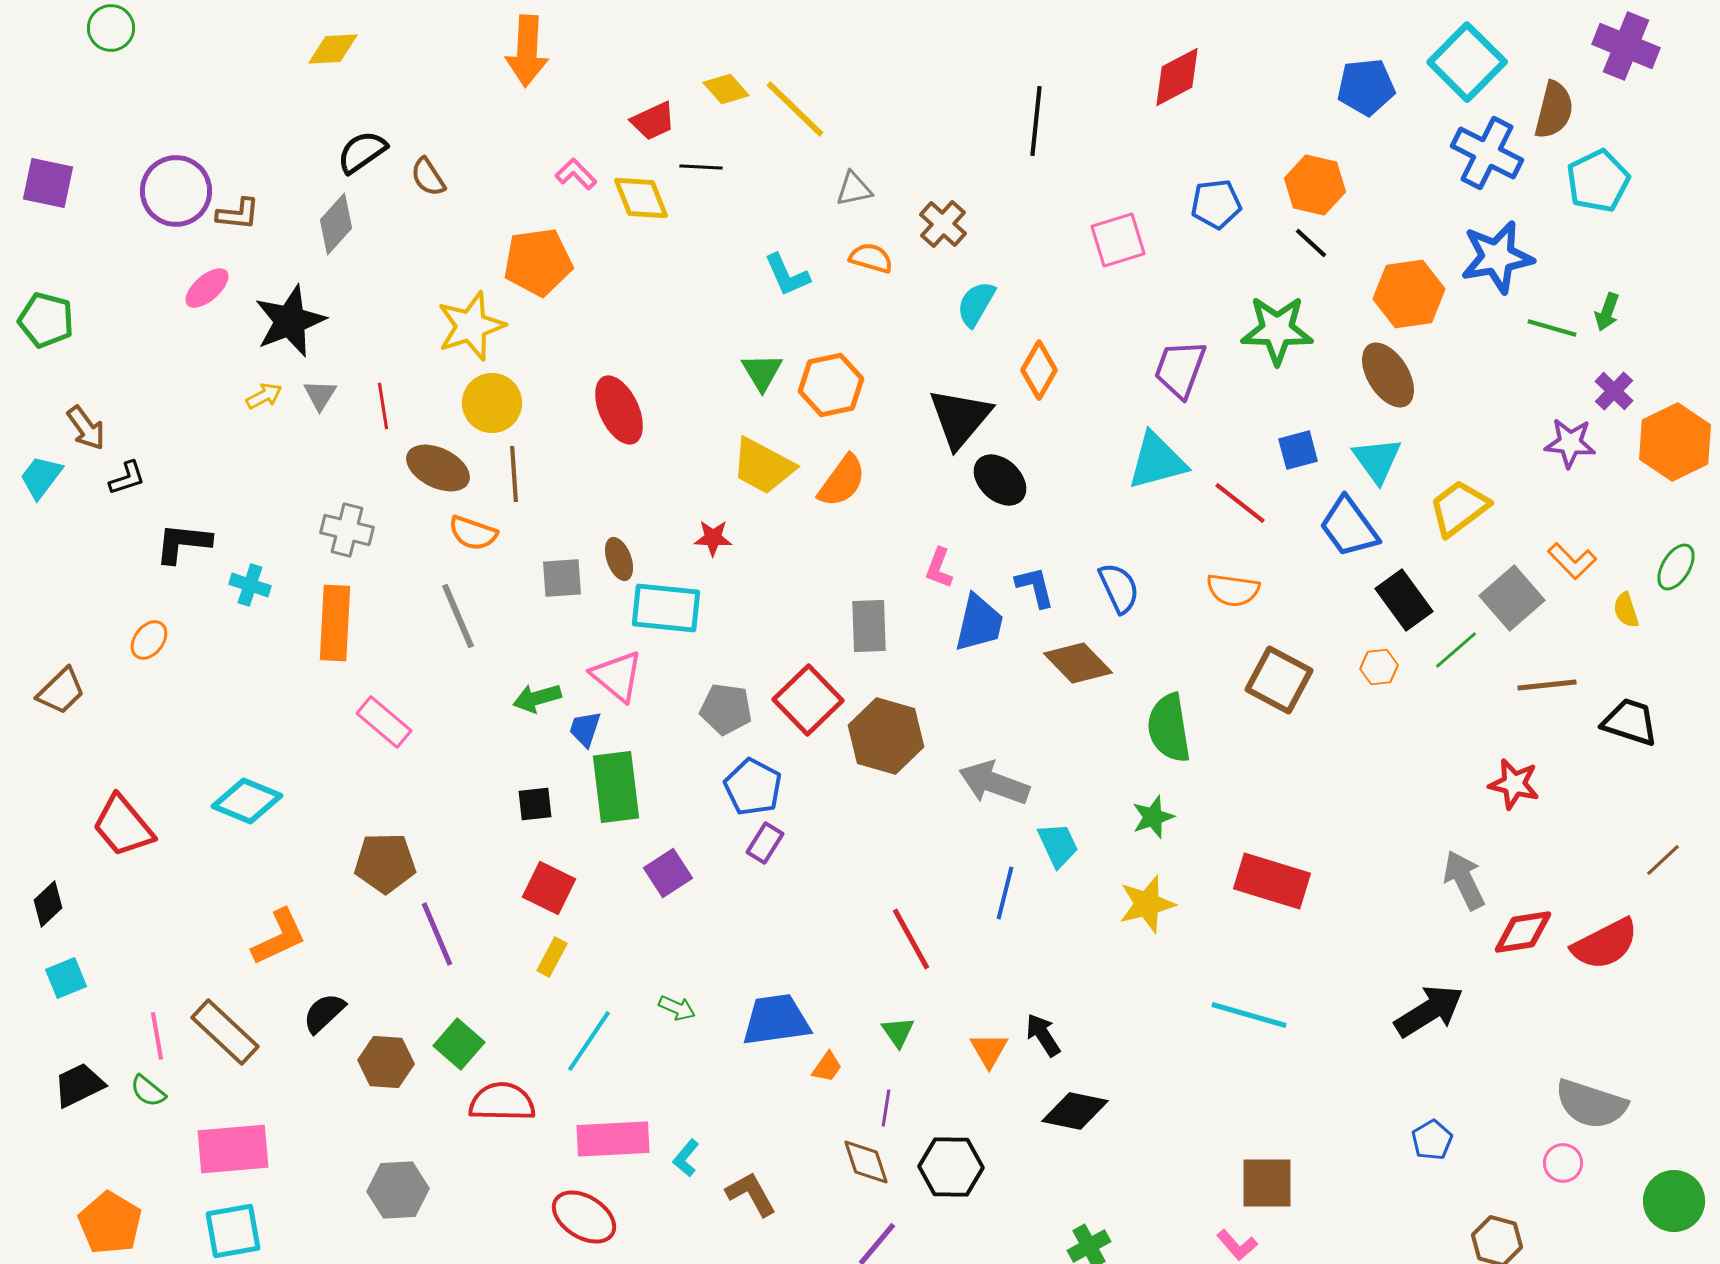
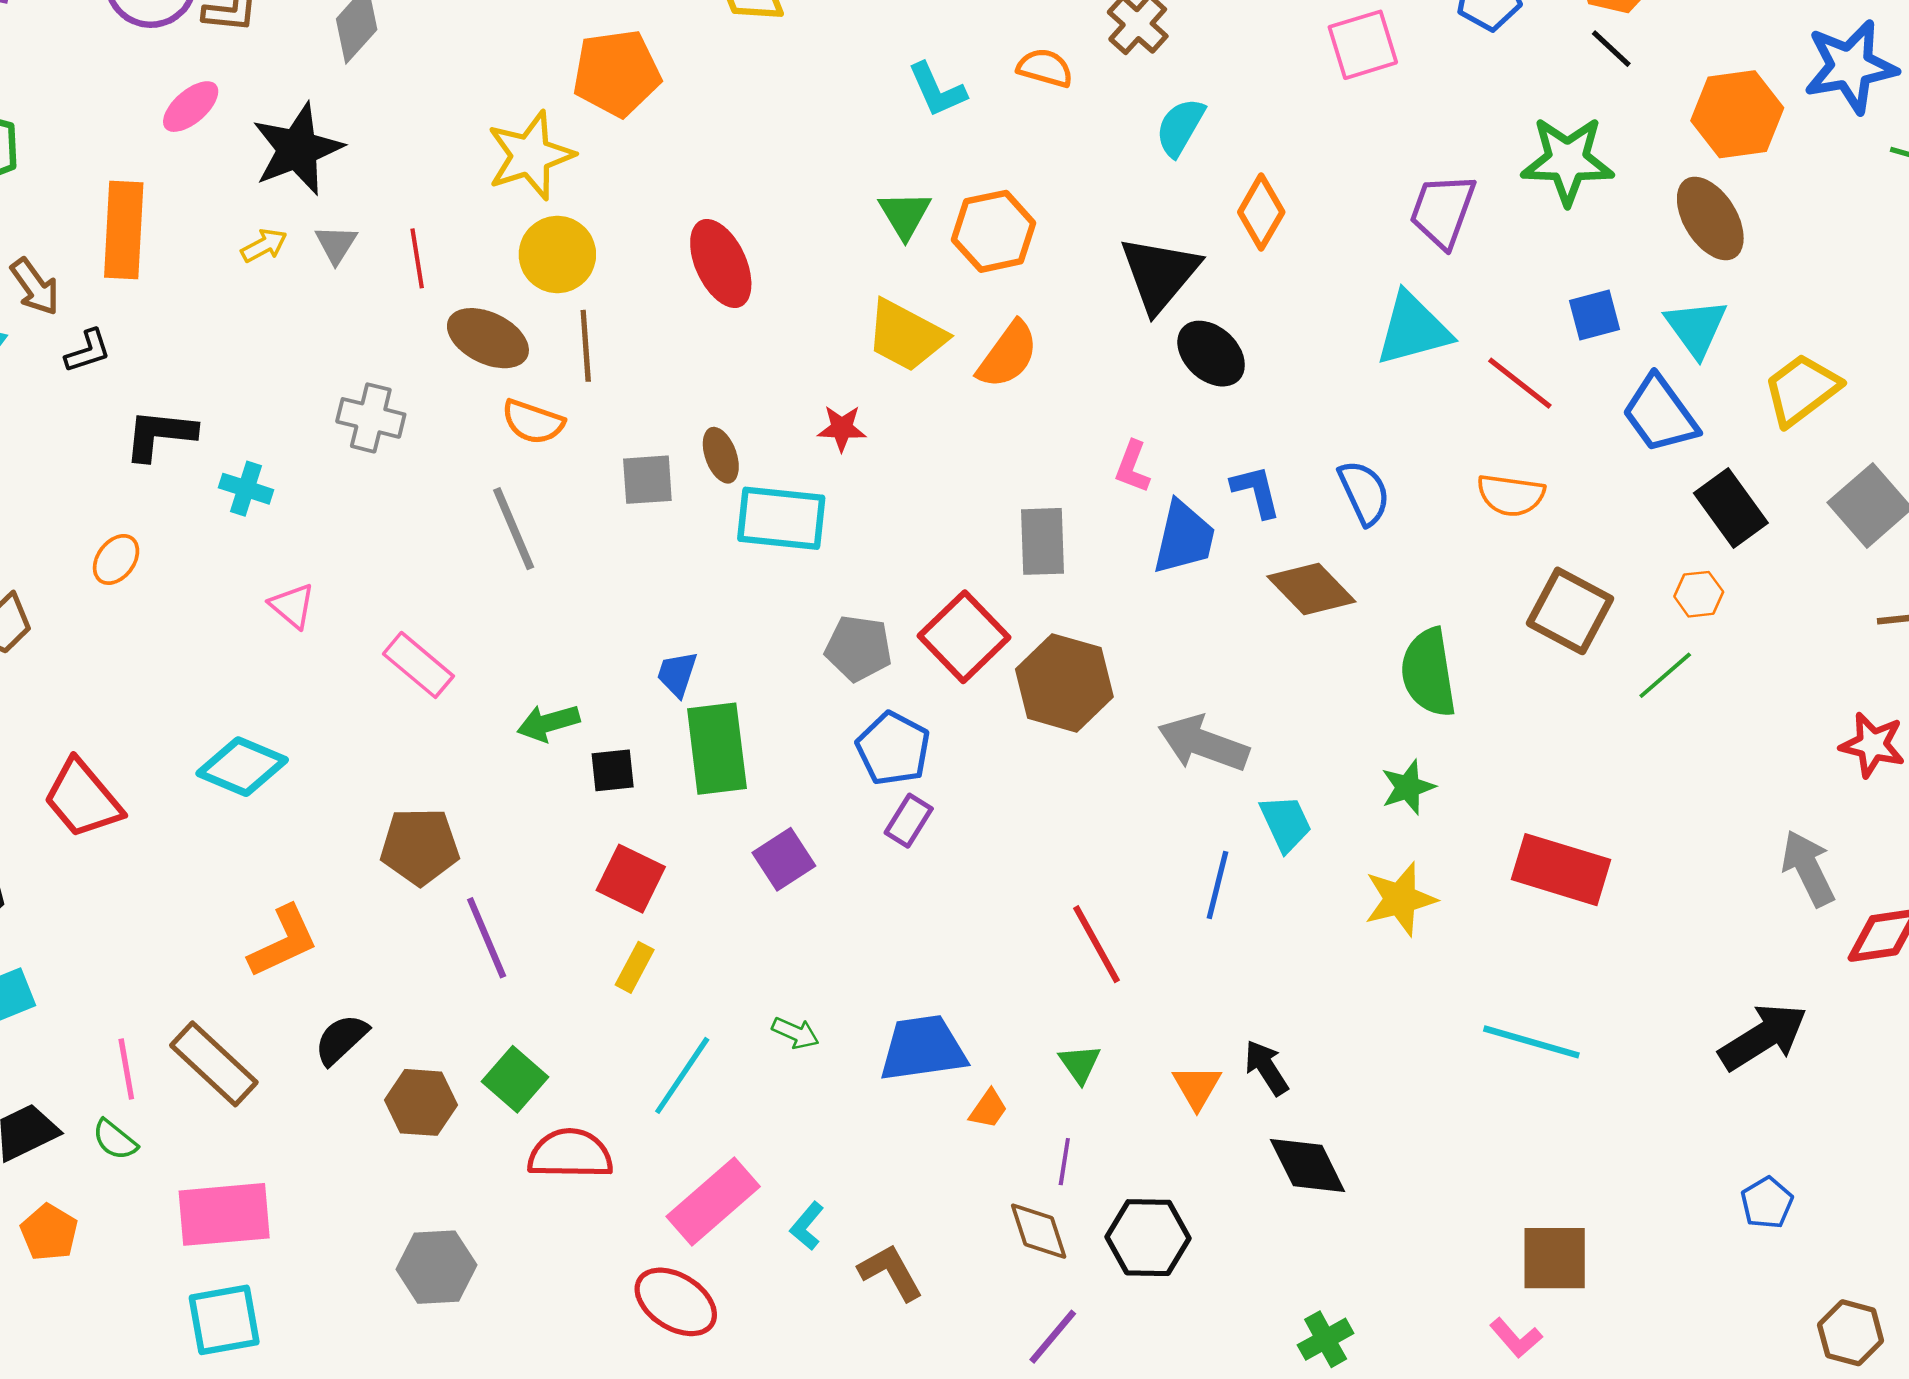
orange rectangle: (335, 623) -> (124, 230), moved
green line: (1456, 650) -> (1665, 675), moved
pink triangle: (617, 676) -> (292, 606), moved, size x0.7
green arrow: (537, 698) -> (548, 723), moved
black diamond: (1075, 1111) -> (1308, 1165), turned 52
pink rectangle: (613, 1139) -> (713, 1202), turned -38
orange pentagon: (110, 1223) -> (49, 1232), moved, size x0.7

